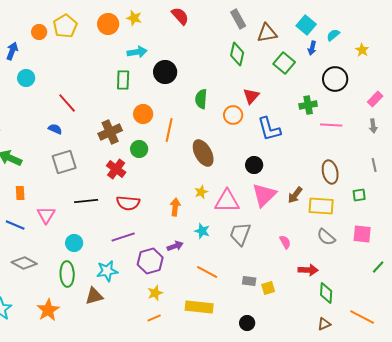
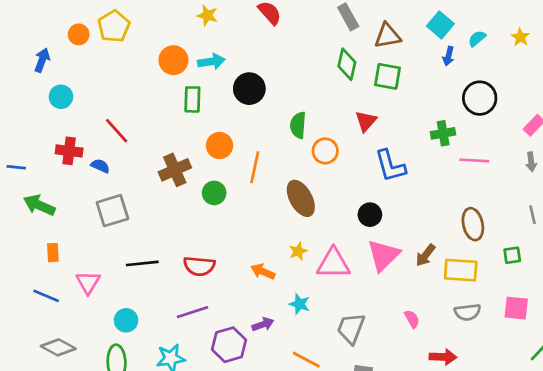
orange circle: (108, 24) -> (173, 60), moved
yellow star: (362, 50) -> (520, 37), moved
green square: (284, 63) -> (388, 76), moved, turned -30
orange circle: (233, 115) -> (325, 151), moved
red cross: (116, 169) -> (69, 151), moved, turned -30
orange arrow: (175, 207) -> (263, 272), turned -72
gray trapezoid: (240, 234) -> (351, 328), moved
gray semicircle: (326, 237) -> (467, 312), turned -48

